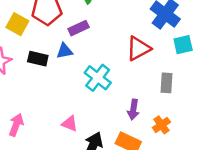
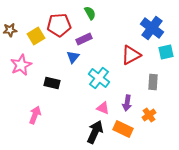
yellow square: (17, 24) -> (36, 36), turned 30
blue triangle: (65, 51) -> (73, 57), turned -40
black rectangle: (38, 59) -> (52, 83), moved
pink triangle: (70, 124) -> (103, 108), moved

